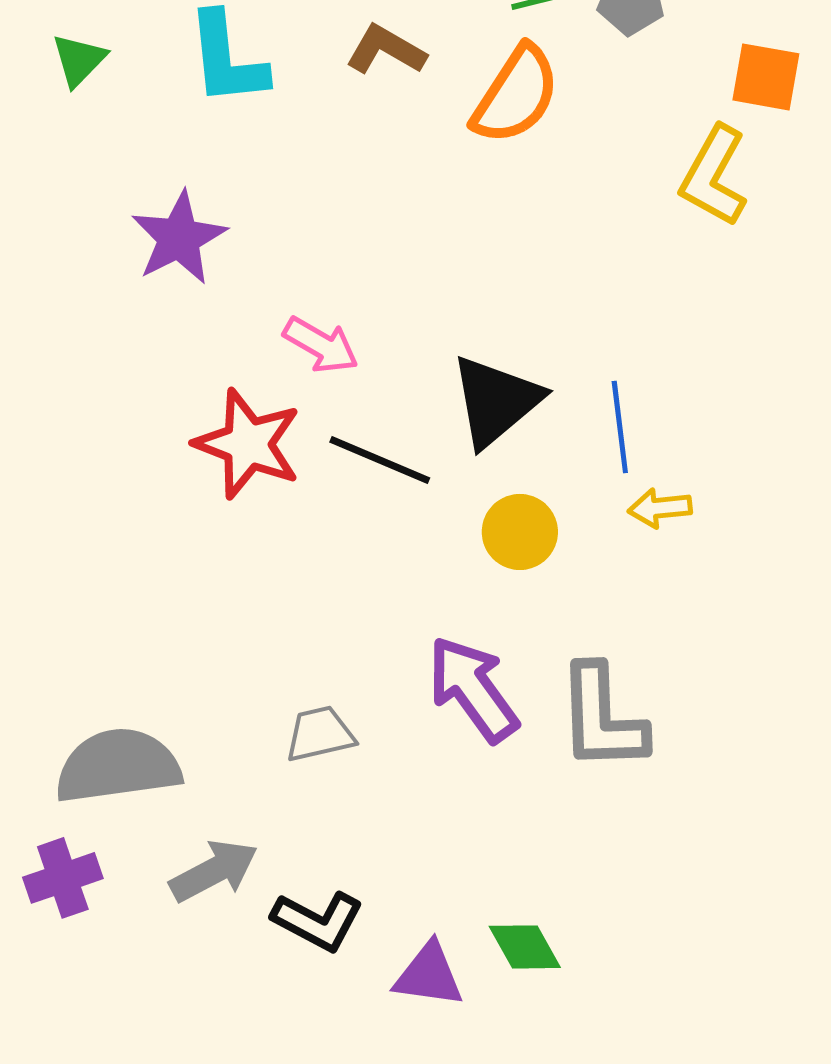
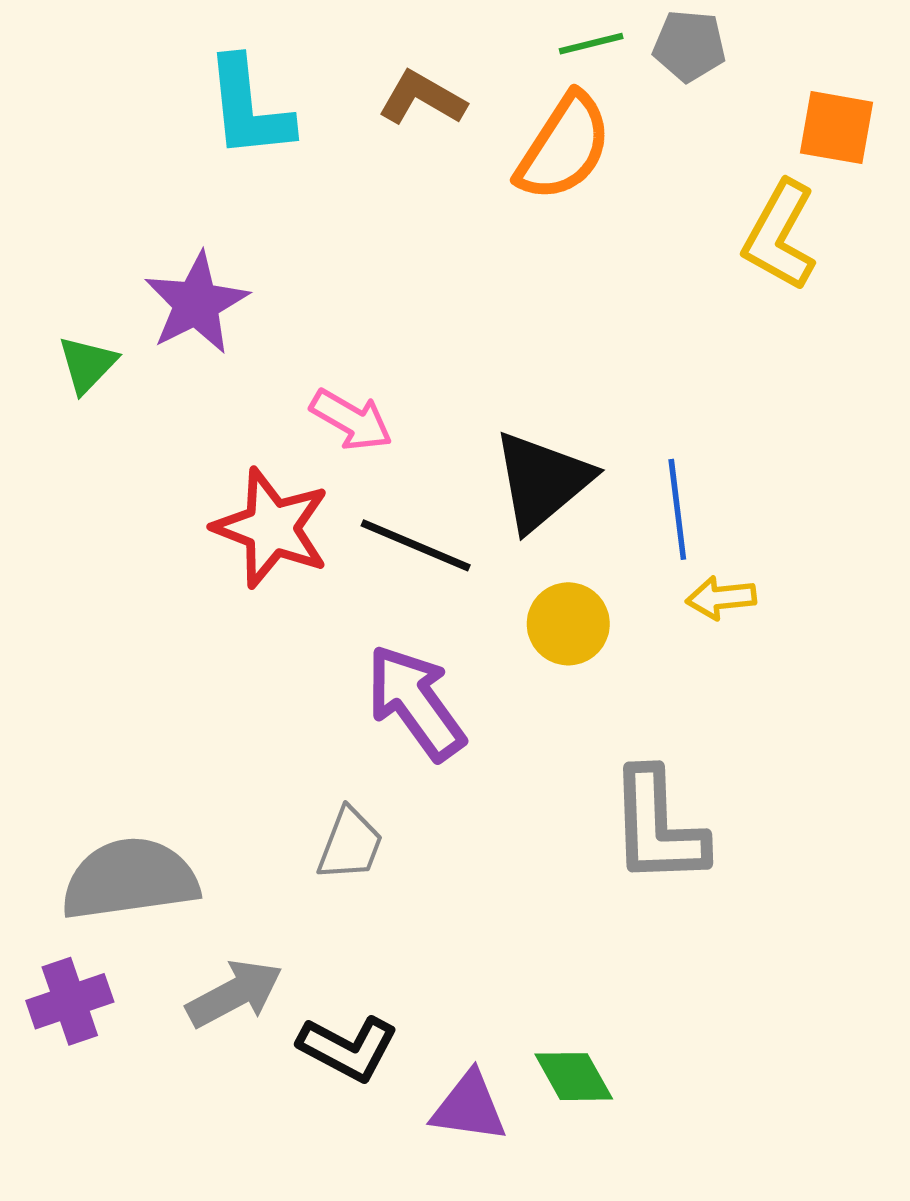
green triangle: (79, 60) -> (87, 364), moved
purple arrow: (473, 689) -> (416, 702), moved
gray trapezoid: (320, 734) -> (350, 844), turned 124

